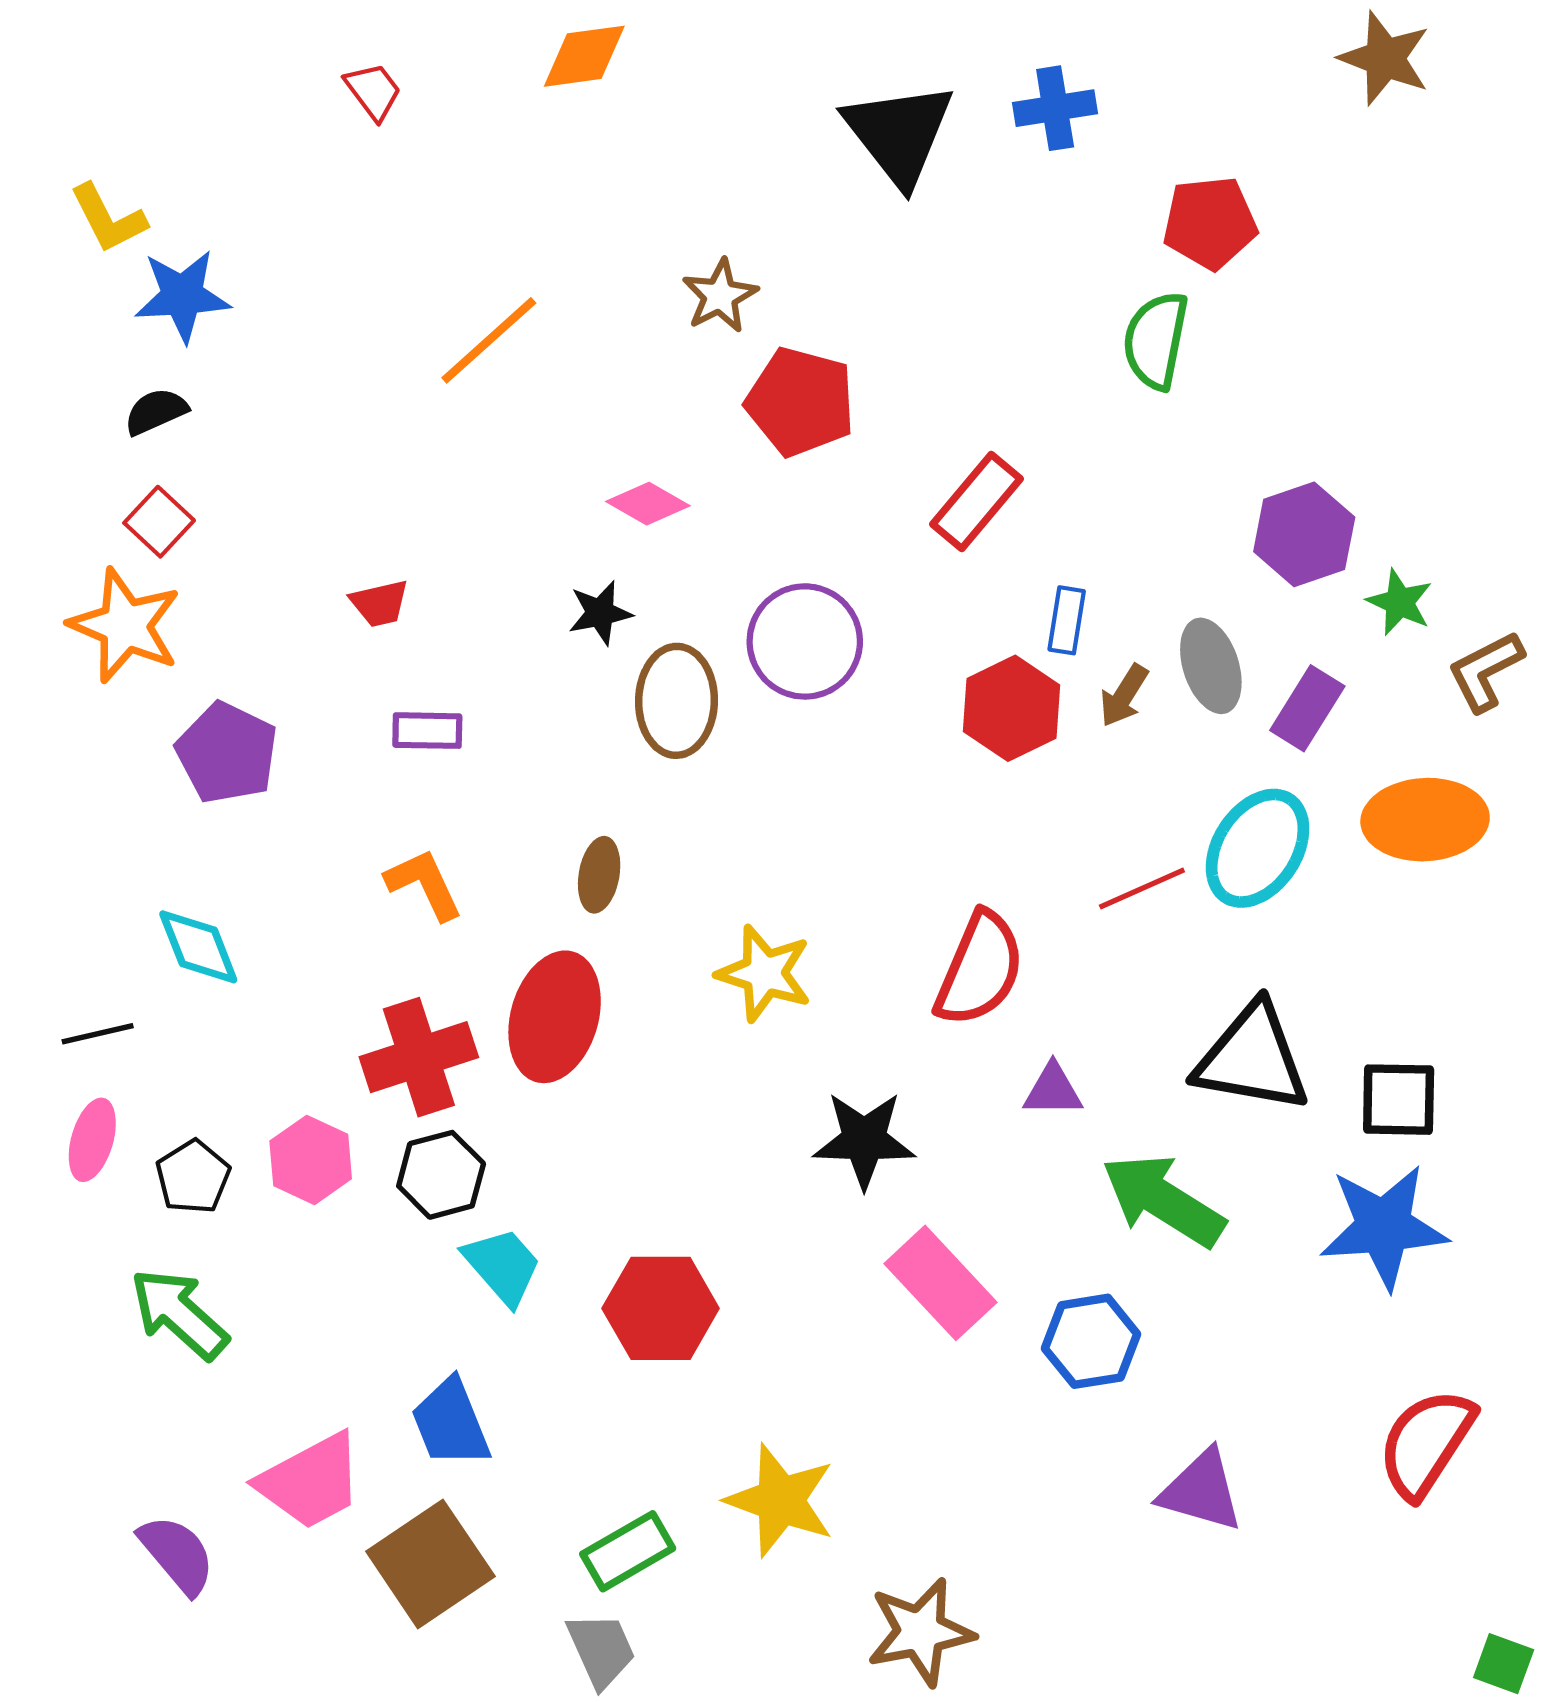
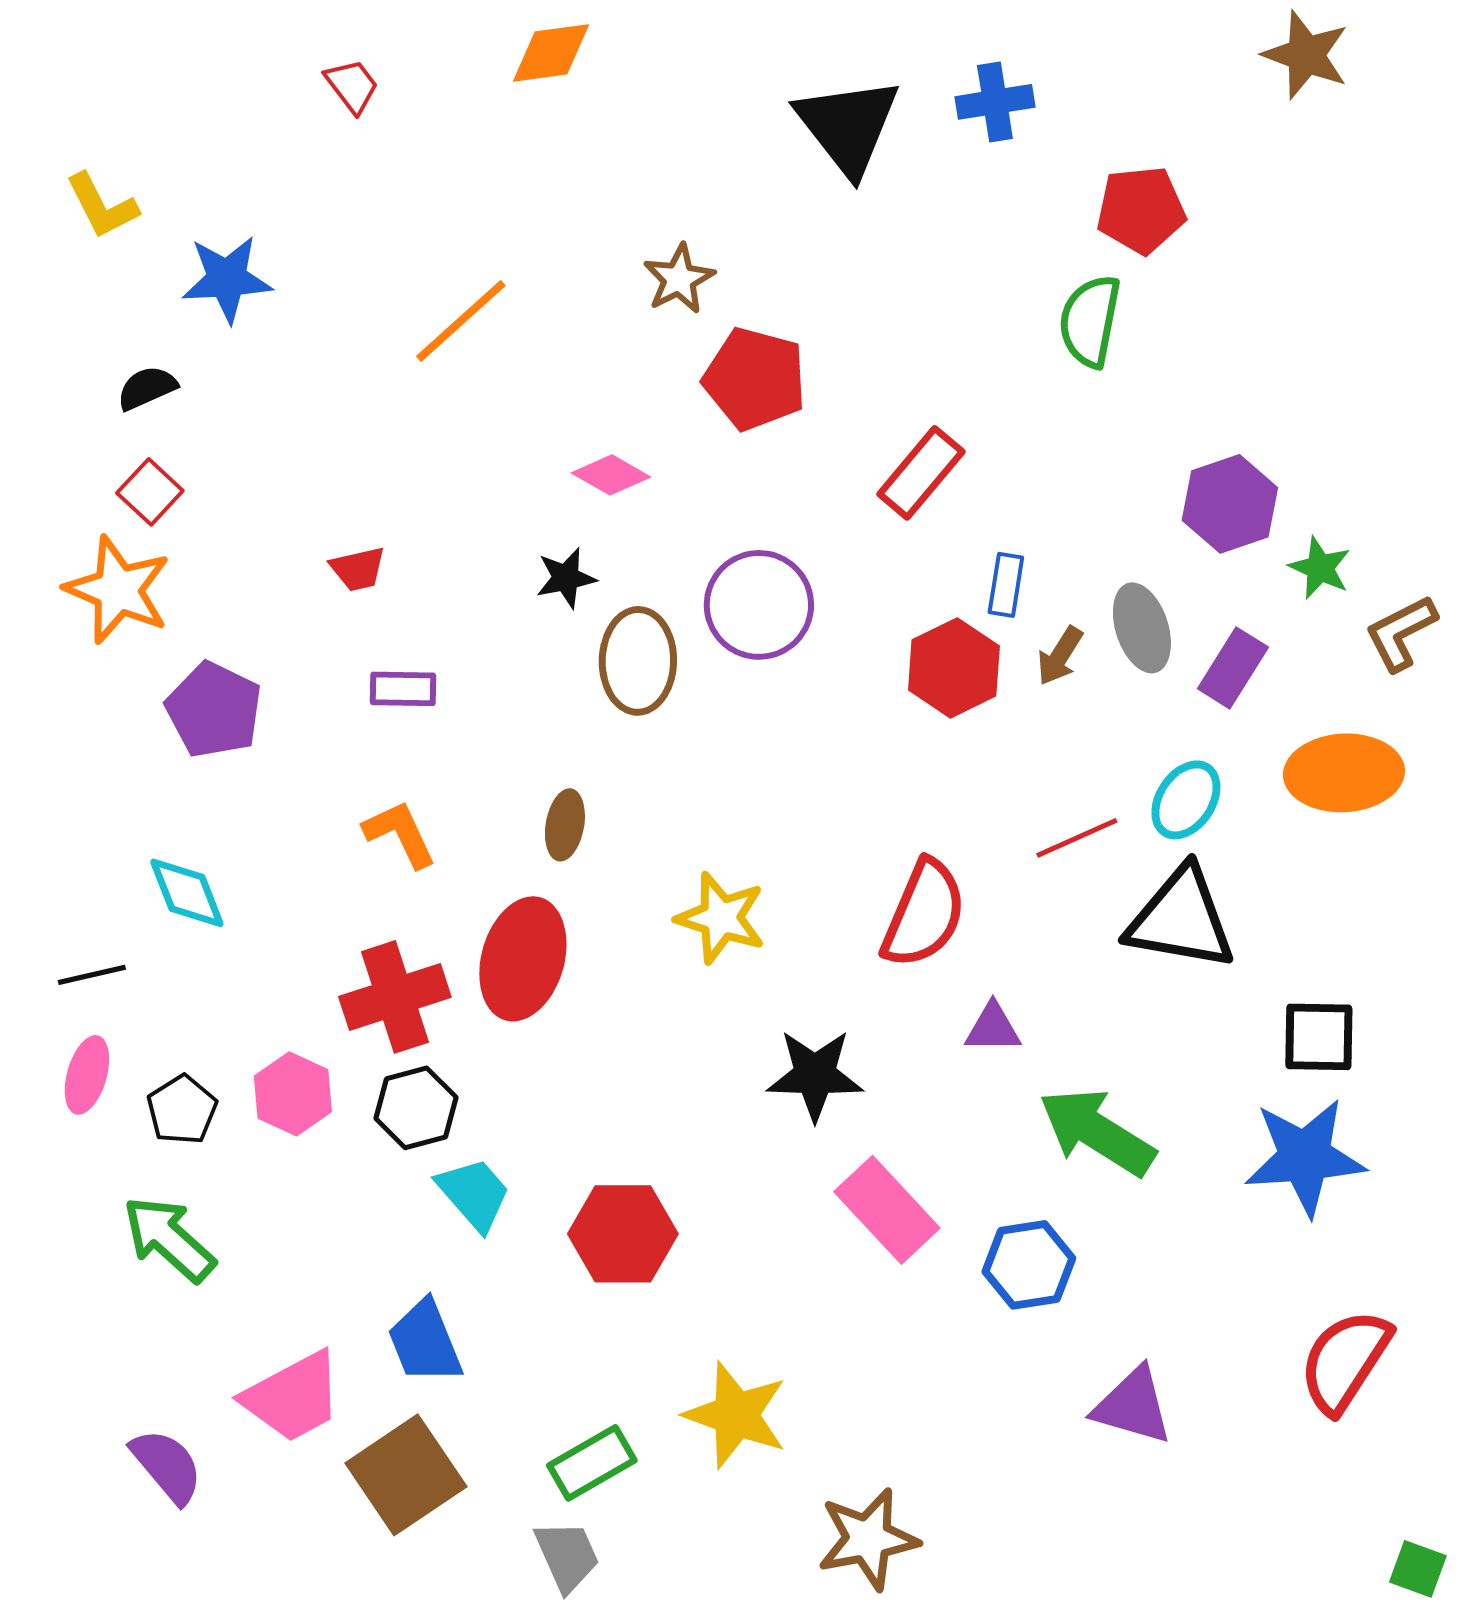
blue star: (182, 296) -> (227, 279), moved
cyan ellipse: (1258, 848) -> (1186, 800), size x0.7
black triangle: (1252, 1058) -> (1181, 919), moved

